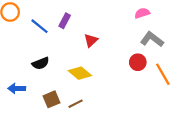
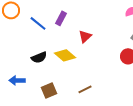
yellow diamond: (80, 73) -> (65, 55), moved
brown line: (76, 104) -> (85, 89), moved

